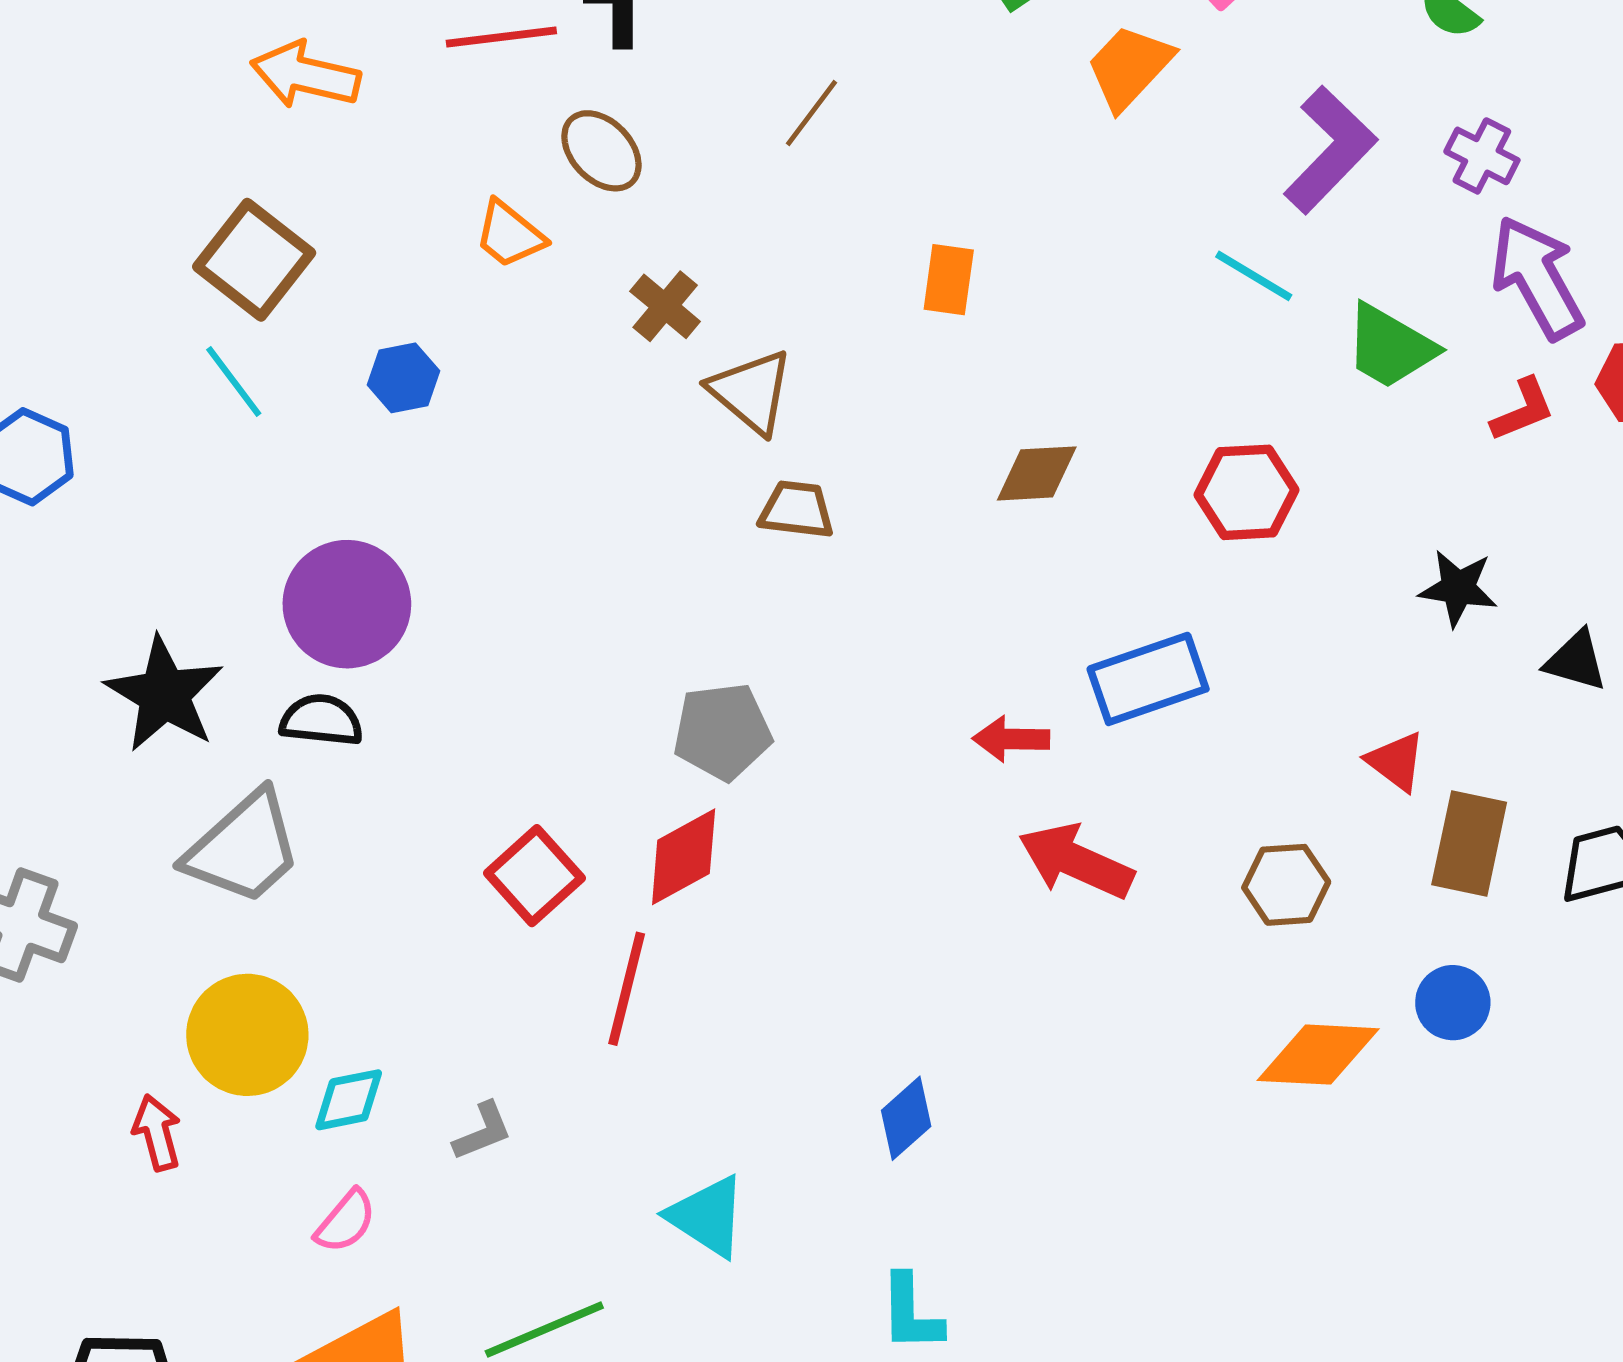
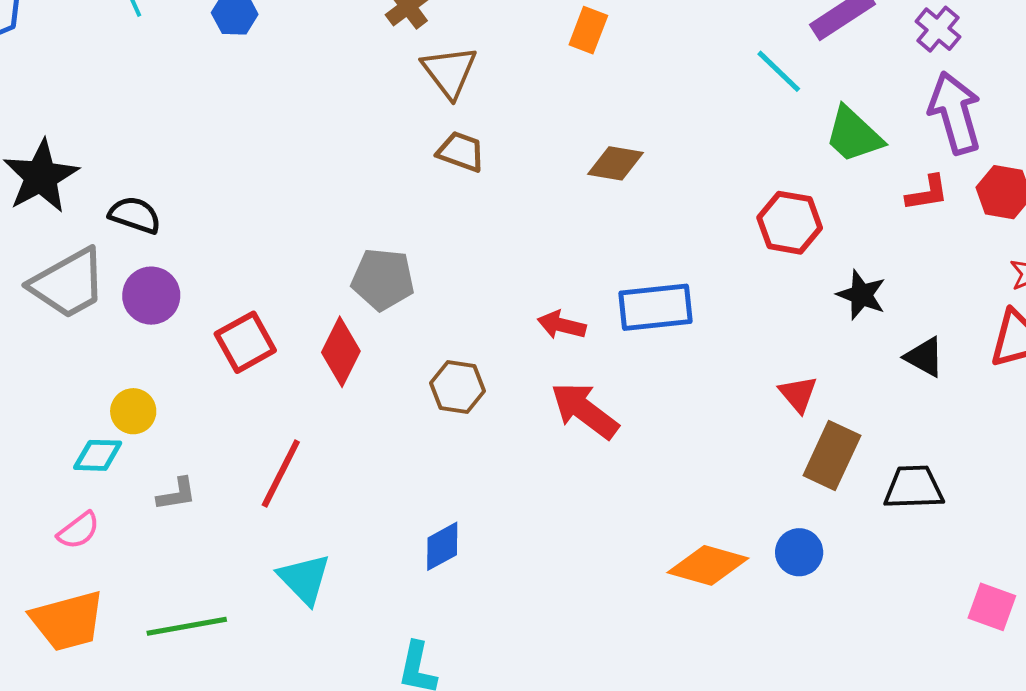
red hexagon: (1247, 492) -> (790, 223), moved
purple circle: (347, 604) -> (151, 296), moved, size x0.7
red diamond: (684, 857) -> (341, 352), turned -48
brown hexagon: (1286, 885) -> (457, 387), moved
red line: (627, 989) -> (281, 473), moved
yellow circle: (247, 1035) -> (133, 411), moved, size x0.6

